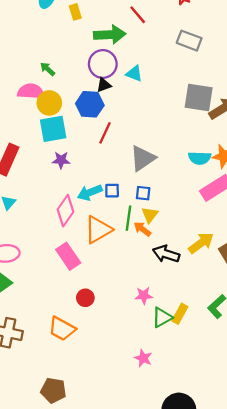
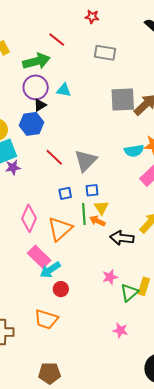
red line: (105, 133) -> (54, 157), moved, turned -60
purple star: (61, 160) -> (13, 168), moved
cyan arrow: (90, 193) -> (50, 270), moved

